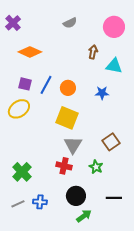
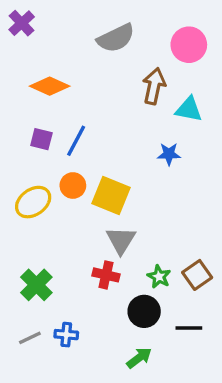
purple cross: (13, 23) -> (22, 23), moved
gray semicircle: (70, 23) -> (116, 38), size x1.6
brown arrow: (93, 52) -> (154, 86), size x1.5
orange circle: (68, 88) -> (73, 186), moved
yellow ellipse: (19, 109) -> (33, 202), moved
brown square: (111, 142) -> (197, 275), moved
black circle: (76, 196) -> (144, 311), moved

